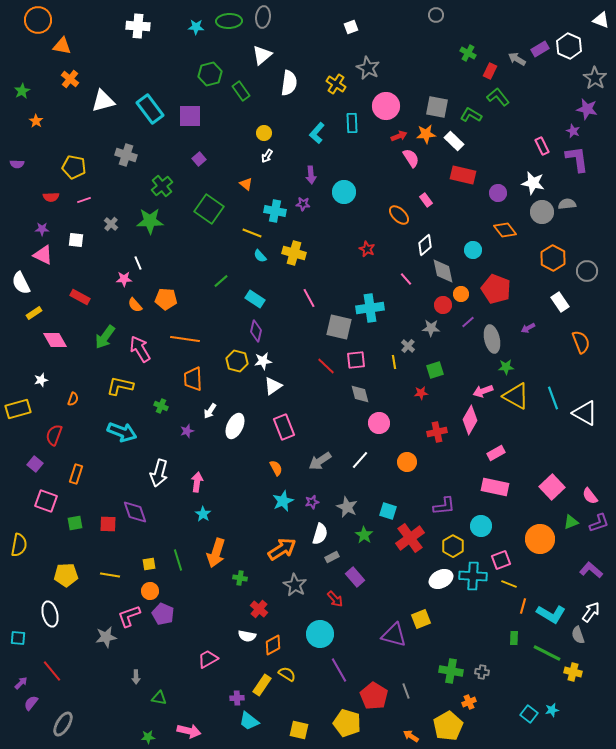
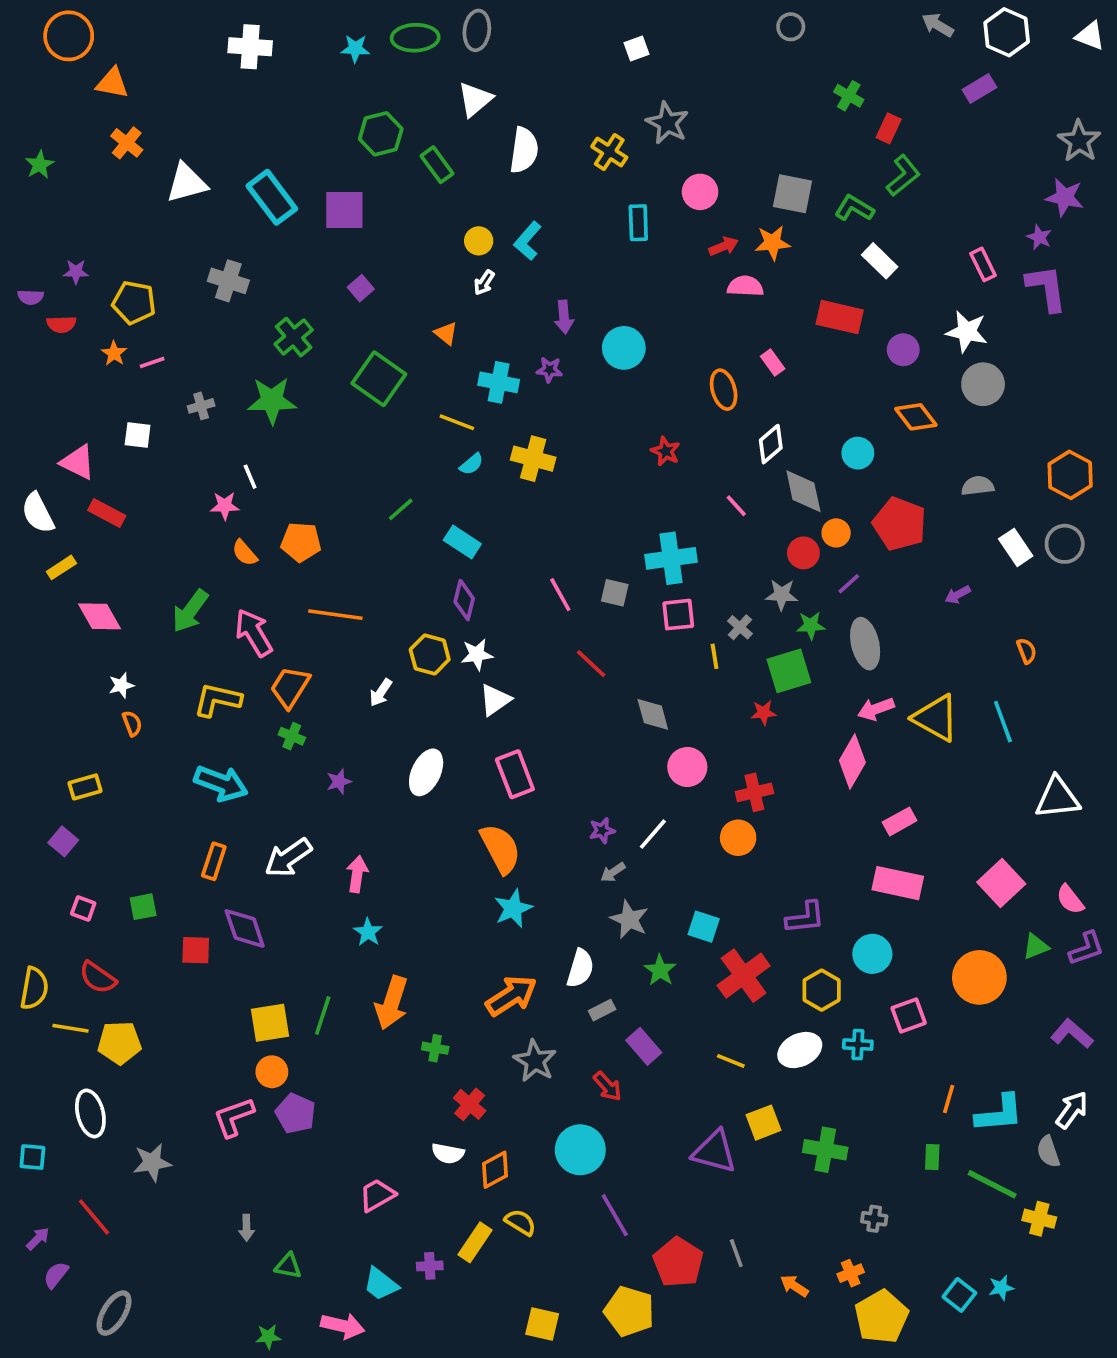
white hexagon: (569, 46) -> (1007, 32), moved
gray arrow: (517, 59) -> (938, 25), moved
green L-shape: (498, 97) -> (903, 176), turned 90
pink circle: (386, 106) -> (700, 192), size x0.7
orange star: (36, 121) -> (114, 353), moved
cyan L-shape: (317, 133) -> (528, 241), moved
white rectangle: (454, 141) -> (880, 261), moved
pink semicircle: (411, 158) -> (745, 286), turned -54
red semicircle: (51, 197) -> (61, 324), moved
gray semicircle: (567, 204) -> (978, 486), moved
orange ellipse: (399, 215) -> (724, 390), turned 30
gray cross: (111, 224) -> (201, 406), turned 32
purple star: (42, 229) -> (76, 272), moved
cyan semicircle: (260, 256) -> (471, 464), turned -88
orange hexagon: (553, 258) -> (1070, 475), moved
gray circle: (587, 271) -> (1065, 544), moved
red rectangle: (80, 297) -> (107, 513), moved
pink line: (309, 298) -> (560, 595), moved
gray square: (339, 327) -> (615, 593), size x0.6
gray ellipse: (492, 339) -> (865, 644), moved
orange semicircle: (581, 342) -> (1027, 651), moved, size x0.6
pink square: (356, 360) -> (678, 615), moved
green star: (506, 367) -> (811, 625), moved
green square: (435, 370) -> (789, 671), size x1.4
orange trapezoid: (193, 379) -> (290, 687), moved, turned 35
white star: (41, 380) -> (121, 685), moved
orange semicircle: (73, 399) -> (132, 723), turned -40
yellow rectangle: (18, 409) -> (85, 787), moved, size x0.7
white arrow: (210, 411) -> (381, 693), moved
white triangle: (585, 413) -> (1057, 798), moved, turned -36
red cross: (437, 432) -> (754, 792), moved
red semicircle: (54, 435) -> (98, 977), moved, turned -75
gray arrow: (320, 461) -> (613, 872), moved, size x0.6
orange semicircle: (276, 468) -> (500, 849), size x1.8
white arrow: (159, 473) -> (288, 858), turned 40
orange rectangle: (76, 474) -> (214, 861), moved
pink square: (46, 501) -> (83, 908), size x0.6
purple star: (312, 502) -> (602, 830), moved
green square: (75, 523) -> (143, 907), moved
green line: (178, 560) -> (323, 1016), turned 35
yellow square: (149, 564) -> (270, 1023), size x1.6
yellow line: (110, 575) -> (70, 1028), moved
cyan cross: (473, 576) -> (858, 1045), size x0.6
yellow line: (509, 584) -> (731, 1061), moved
cyan L-shape: (551, 614) -> (999, 1114), turned -36
gray star: (106, 637) -> (152, 1162), moved
green cross: (451, 671) -> (825, 1150), moved
cyan trapezoid: (249, 721) -> (381, 1284), moved
yellow pentagon: (448, 726) -> (881, 1317), moved
orange arrow: (411, 736) -> (794, 1286), moved

